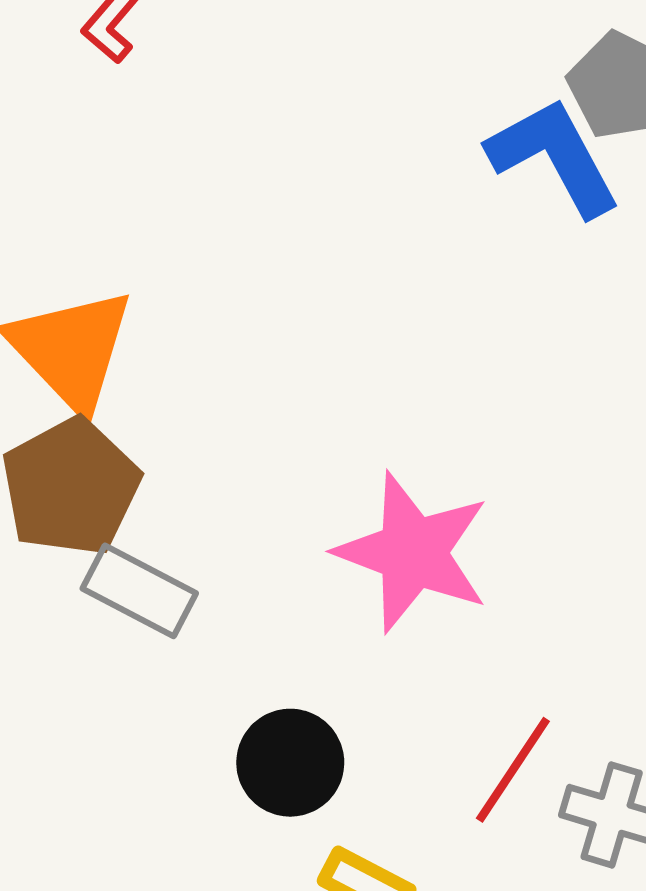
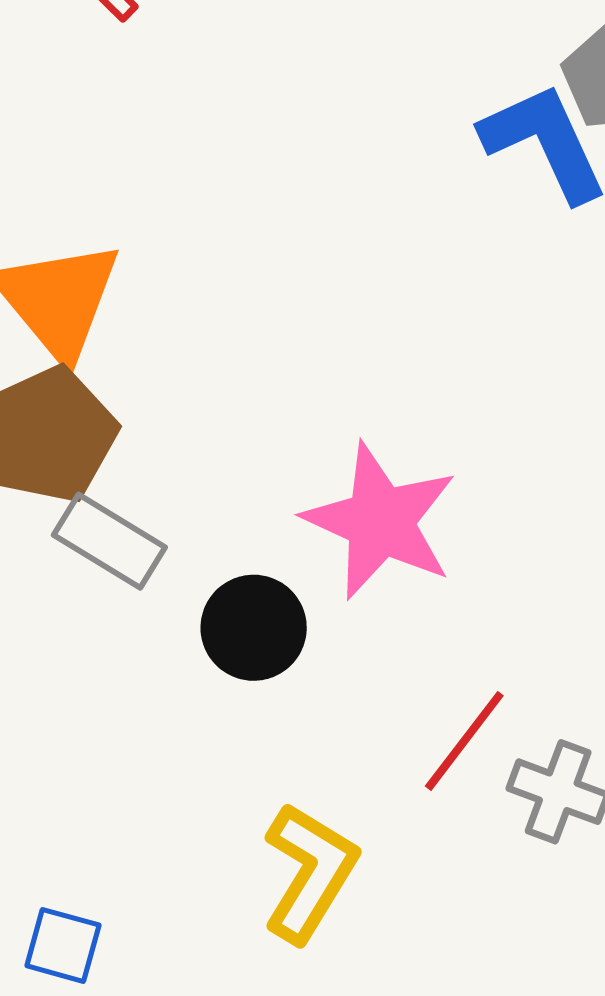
black circle: (290, 763) -> (254, 628), moved

